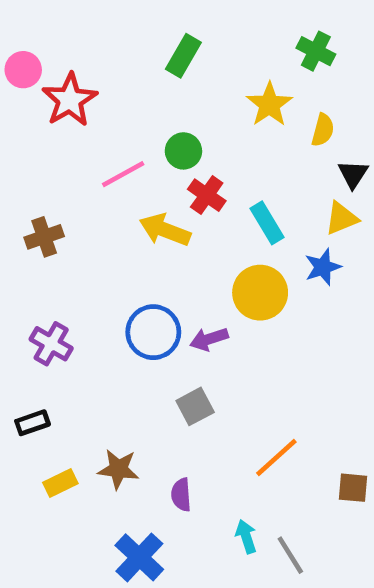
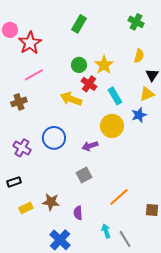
yellow star: (269, 105) -> (104, 65), moved
pink line: (123, 174) -> (34, 75), moved
blue circle: (153, 332) -> (54, 138), moved

